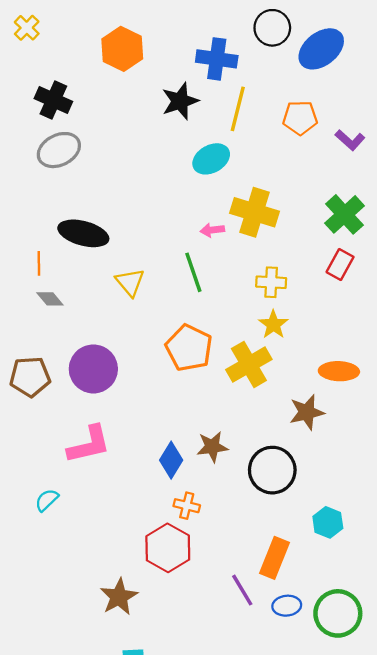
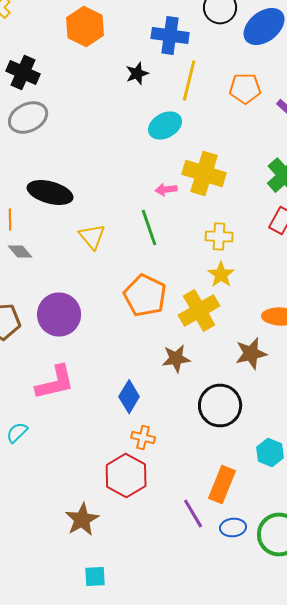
black star: (180, 101) -> (137, 74), size x0.7
brown star: (212, 447) -> (176, 358), moved

